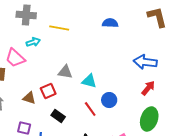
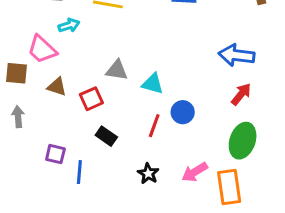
brown triangle: (29, 98) -> (57, 87), moved
red line: (90, 109) -> (154, 126), turned 56

